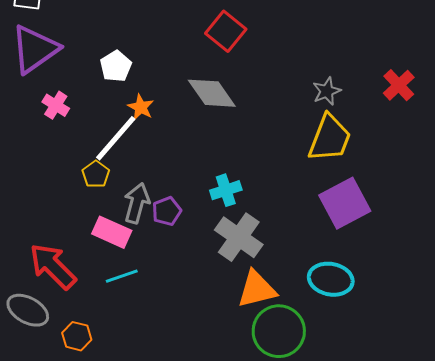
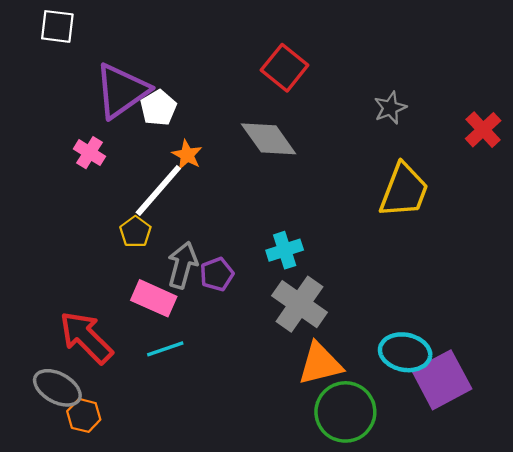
purple triangle: (35, 49) -> (122, 91), moved
gray star: (327, 91) -> (390, 108), moved
purple square: (345, 203) -> (442, 380), moved
orange hexagon: (77, 336) -> (84, 415), moved

